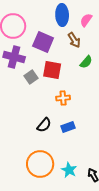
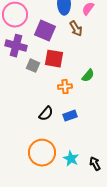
green semicircle: (86, 62) -> (88, 76), moved
gray square: (31, 77) -> (33, 66), turned -32

